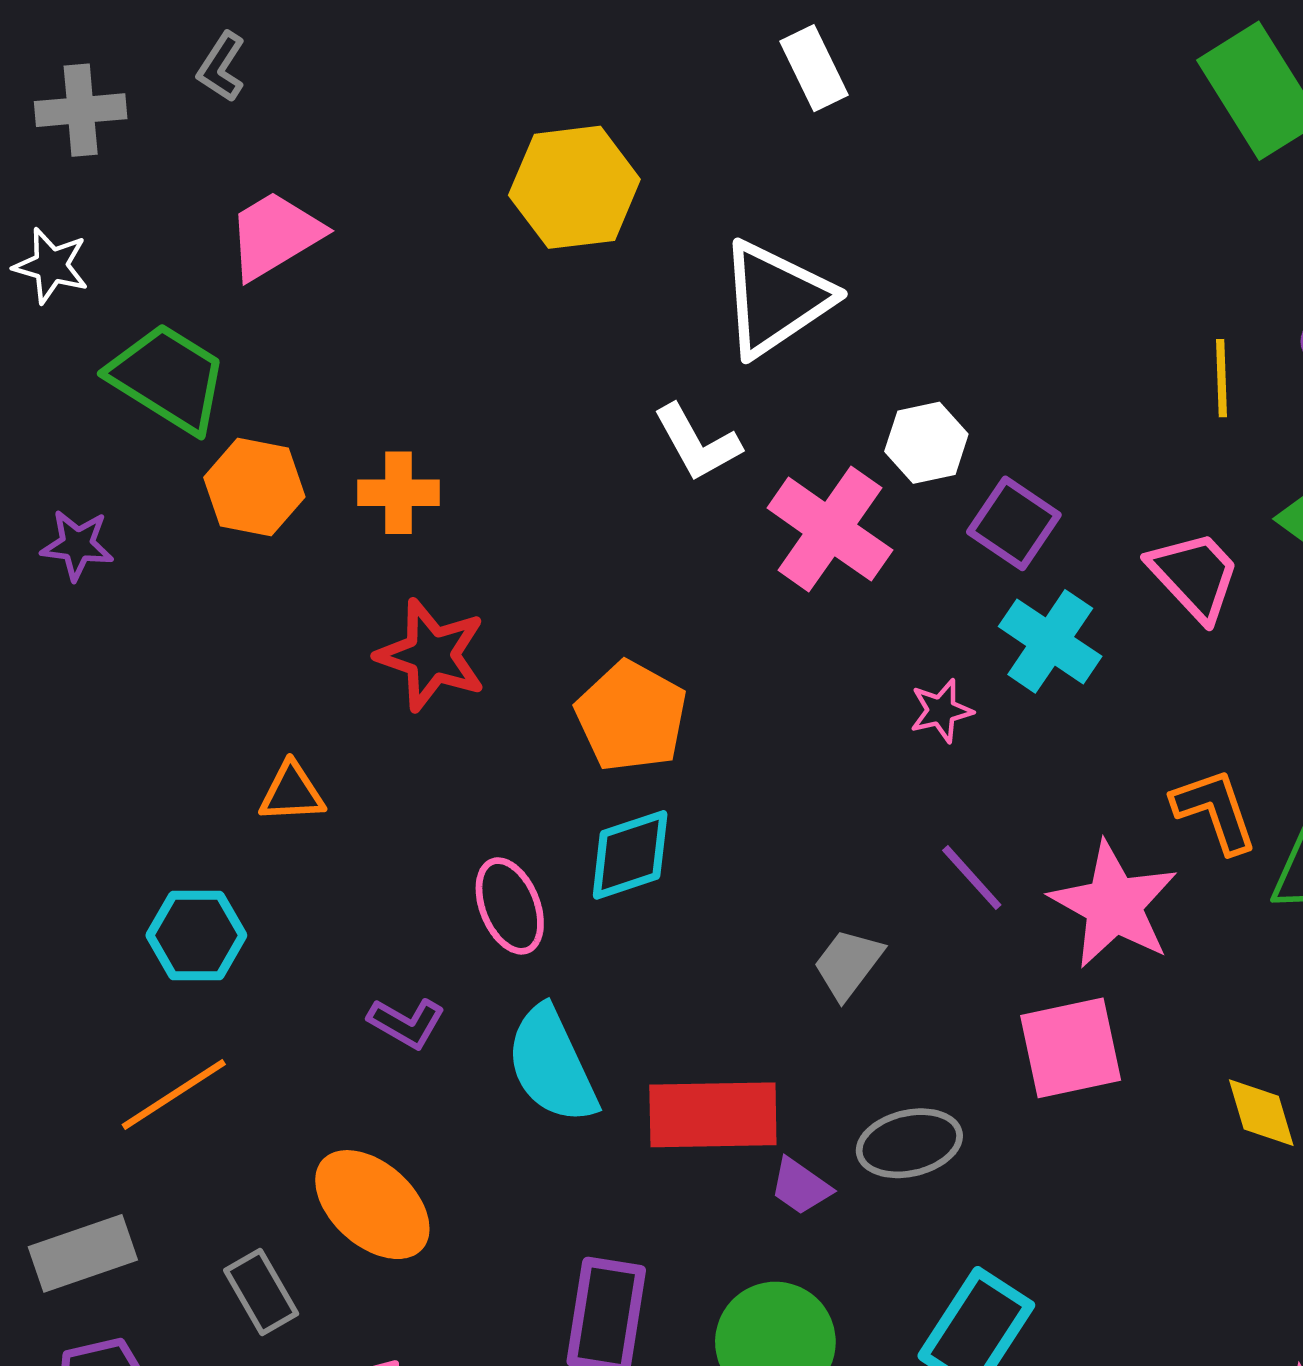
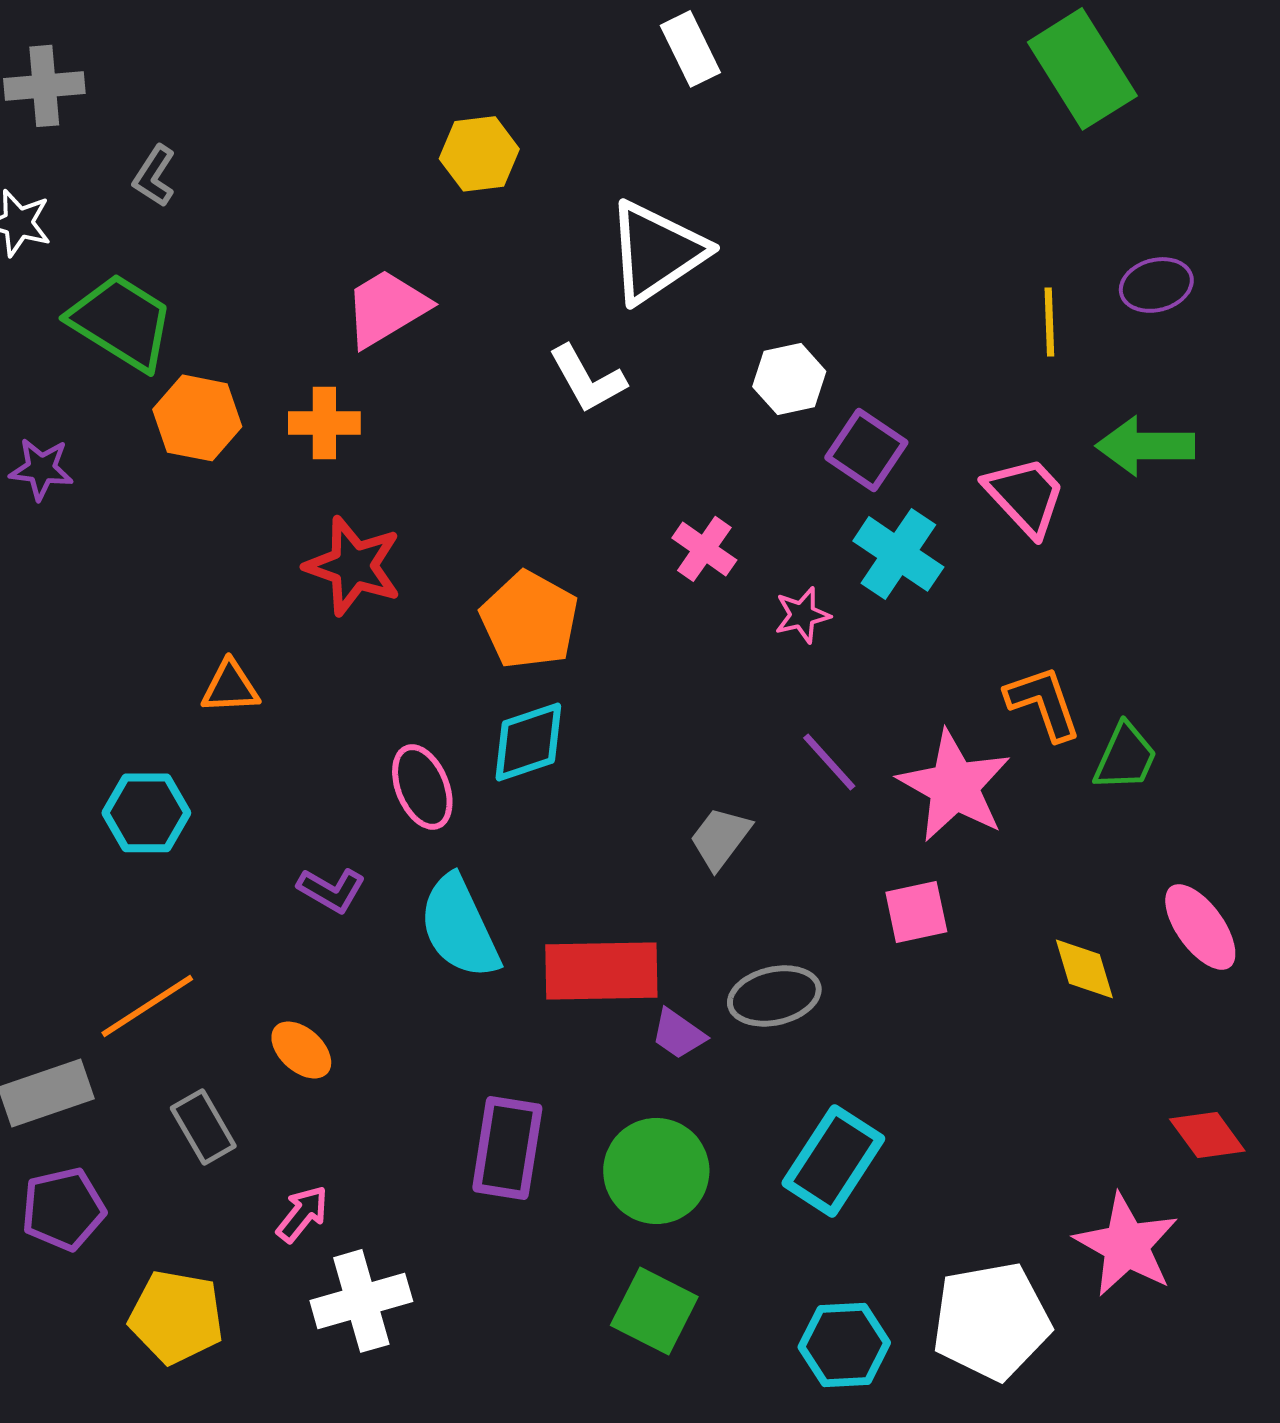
gray L-shape: (221, 67) -> (154, 176), moved
yellow hexagon: (574, 187) -> (479, 154), size x0.7
pink trapezoid: (275, 235) -> (386, 308), moved
pink cross: (830, 529) -> (704, 549), moved, size x0.6
pink square: (1071, 1048) -> (916, 912), size x0.7
orange line: (174, 1094) -> (147, 1006), moved
orange ellipse: (372, 1205) -> (301, 1050), size x0.6

